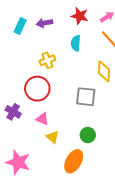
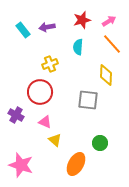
red star: (80, 16) -> (82, 20), turned -30
cyan rectangle: (20, 26) -> (23, 30), turned -63
green circle: (88, 135) -> (100, 143), moved

